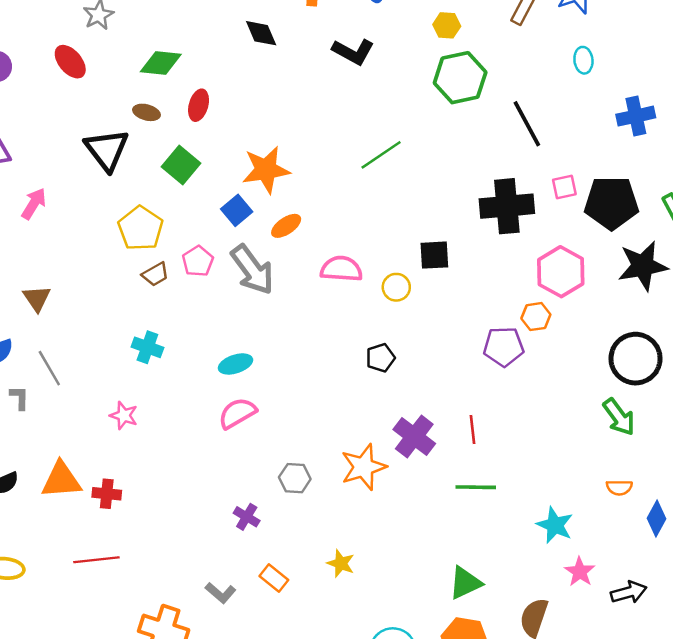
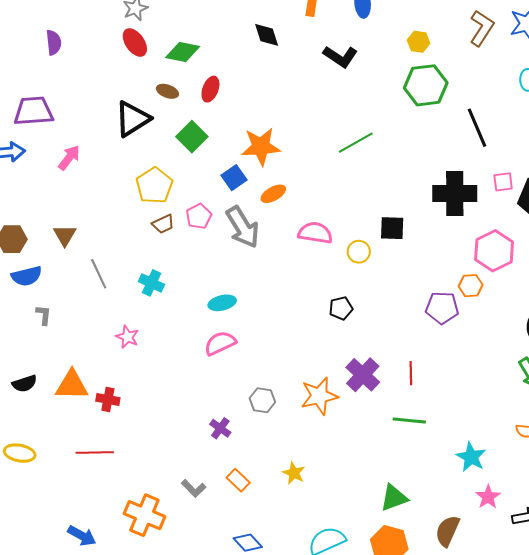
red ellipse: (70, 62) -> (135, 43), moved
black triangle: (107, 150) -> (132, 119), turned 30
gray line: (49, 368) -> (99, 274), moved

